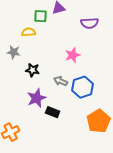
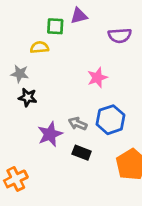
black star: (33, 70) -> (28, 97), moved
gray arrow: (61, 81) -> (78, 124), moved
black rectangle: (53, 112) -> (82, 153), moved

